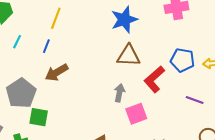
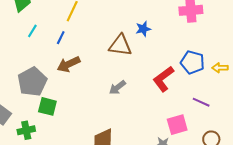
blue star: (124, 20) -> (143, 29), moved, size x0.6
brown triangle: (129, 56) -> (120, 45), moved
gray arrow: (119, 93) -> (117, 87), moved, turned -144
pink square: (136, 114) -> (177, 125), moved

